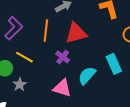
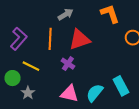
cyan rectangle: (114, 64) -> (121, 86), moved
cyan semicircle: (87, 75) -> (95, 93), moved

